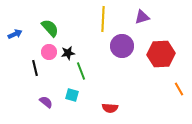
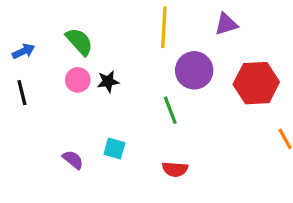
black line: (35, 68) -> (22, 93), moved
green line: (81, 71) -> (170, 110), moved

